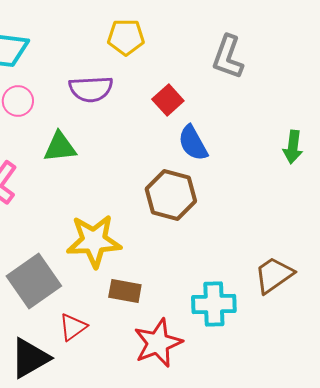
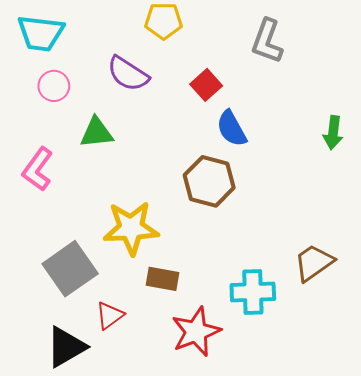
purple semicircle: (91, 89) -> (128, 74), turned 36

